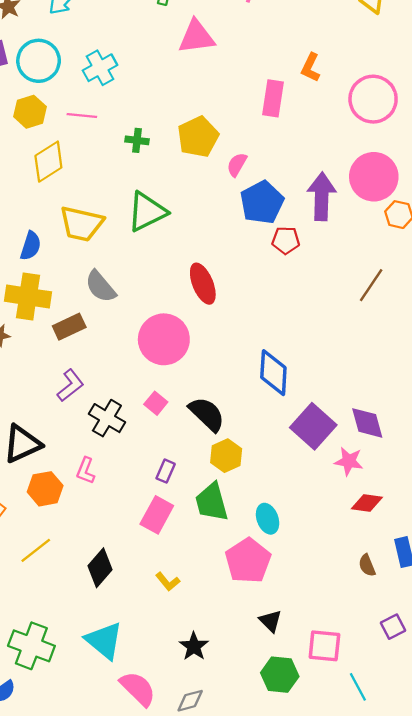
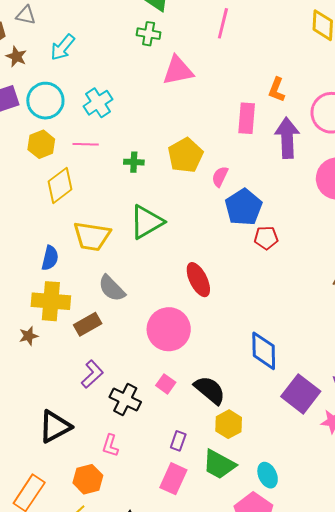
purple arrow: (322, 196) -> (287, 138), moved
orange hexagon: (45, 489) -> (88, 479), moved
green trapezoid: (212, 502) -> (219, 464), turned -42

